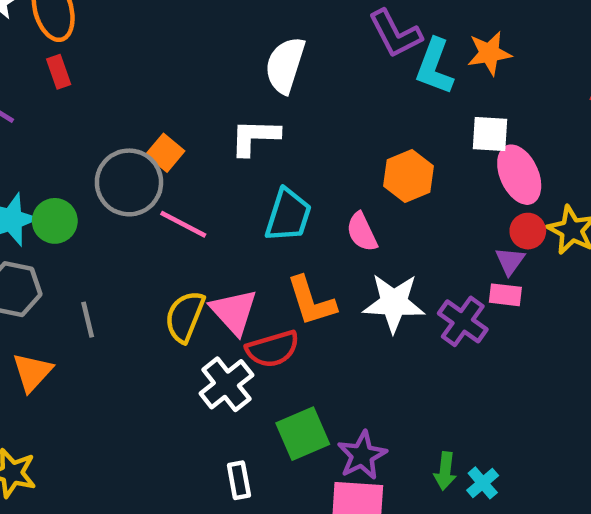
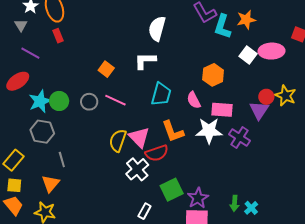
white square: (490, 134) -> (248, 55), turned 36
pink ellipse: (519, 175) -> (271, 51), moved, turned -65
gray circle: (129, 182) -> (89, 102), moved, size x0.6
purple triangle: (510, 261) -> (259, 110), size x1.5
pink rectangle: (505, 295) -> (222, 110), moved, size x1.5
gray line: (88, 320) -> (62, 159), moved
orange triangle: (32, 372) -> (51, 184), moved
white rectangle: (239, 480) -> (144, 211), turned 42

